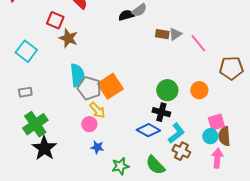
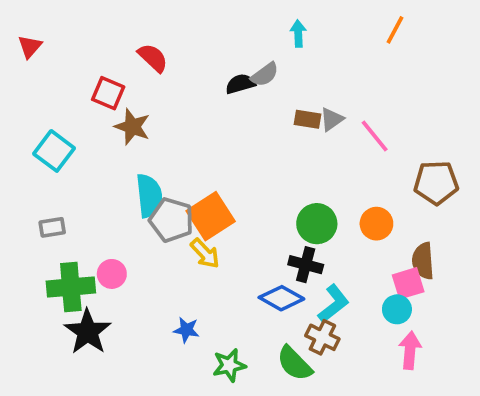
yellow arrow: (97, 110) -> (205, 253), moved
green cross: (35, 124) -> (71, 287), turned 30
pink circle: (89, 124) -> (112, 274), moved
brown semicircle: (224, 136) -> (423, 261), moved
brown cross: (181, 151) -> (322, 337), moved

